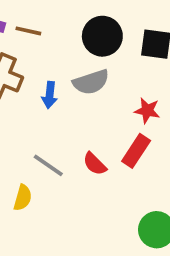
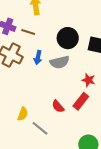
blue arrow: (50, 95) -> (38, 57), moved
gray line: (48, 165) -> (40, 128), moved
yellow semicircle: (23, 198) -> (23, 114), moved

